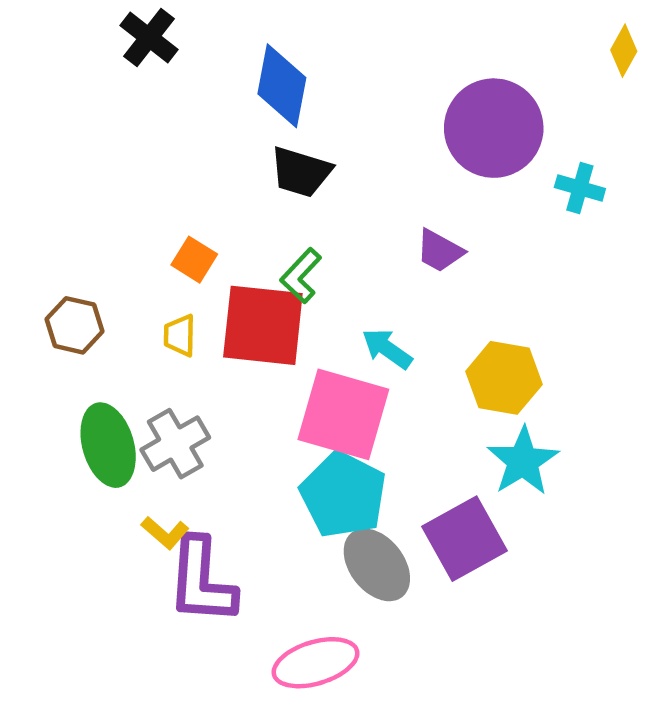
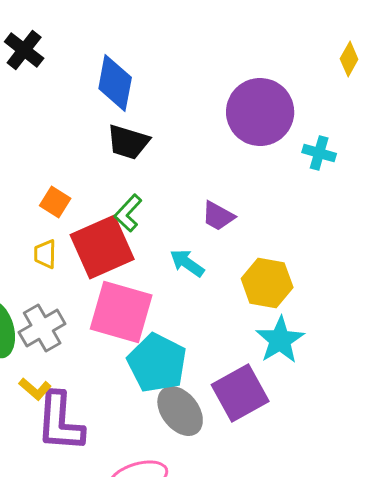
purple trapezoid: (440, 251) -> (218, 216), moved
red square: (263, 325) -> (102, 247), turned -30
pink square: (343, 414) -> (121, 312), moved

